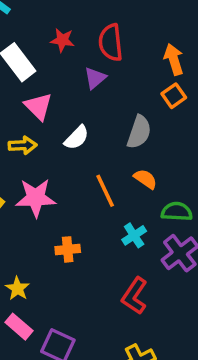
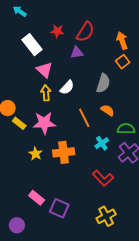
red semicircle: (111, 42) -> (85, 32), turned -140
purple triangle: (95, 78) -> (77, 53), turned 32
yellow arrow: (23, 145) -> (46, 93), moved, turned -91
orange cross: (68, 249) -> (64, 152), size x1.5
yellow star: (17, 288) -> (36, 154), moved
red L-shape: (135, 296) -> (103, 178), turned -75

